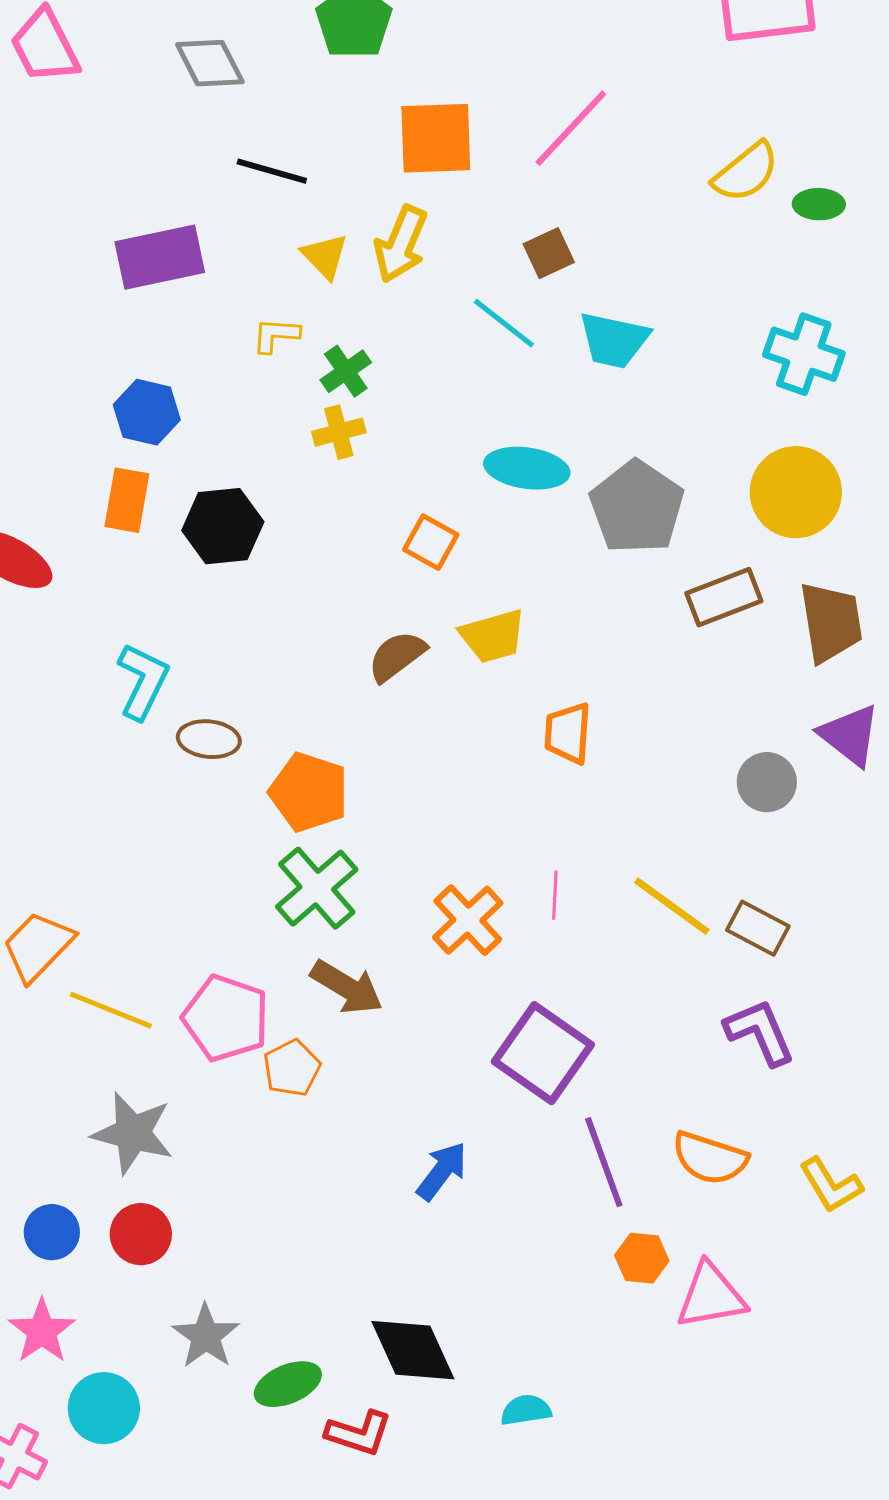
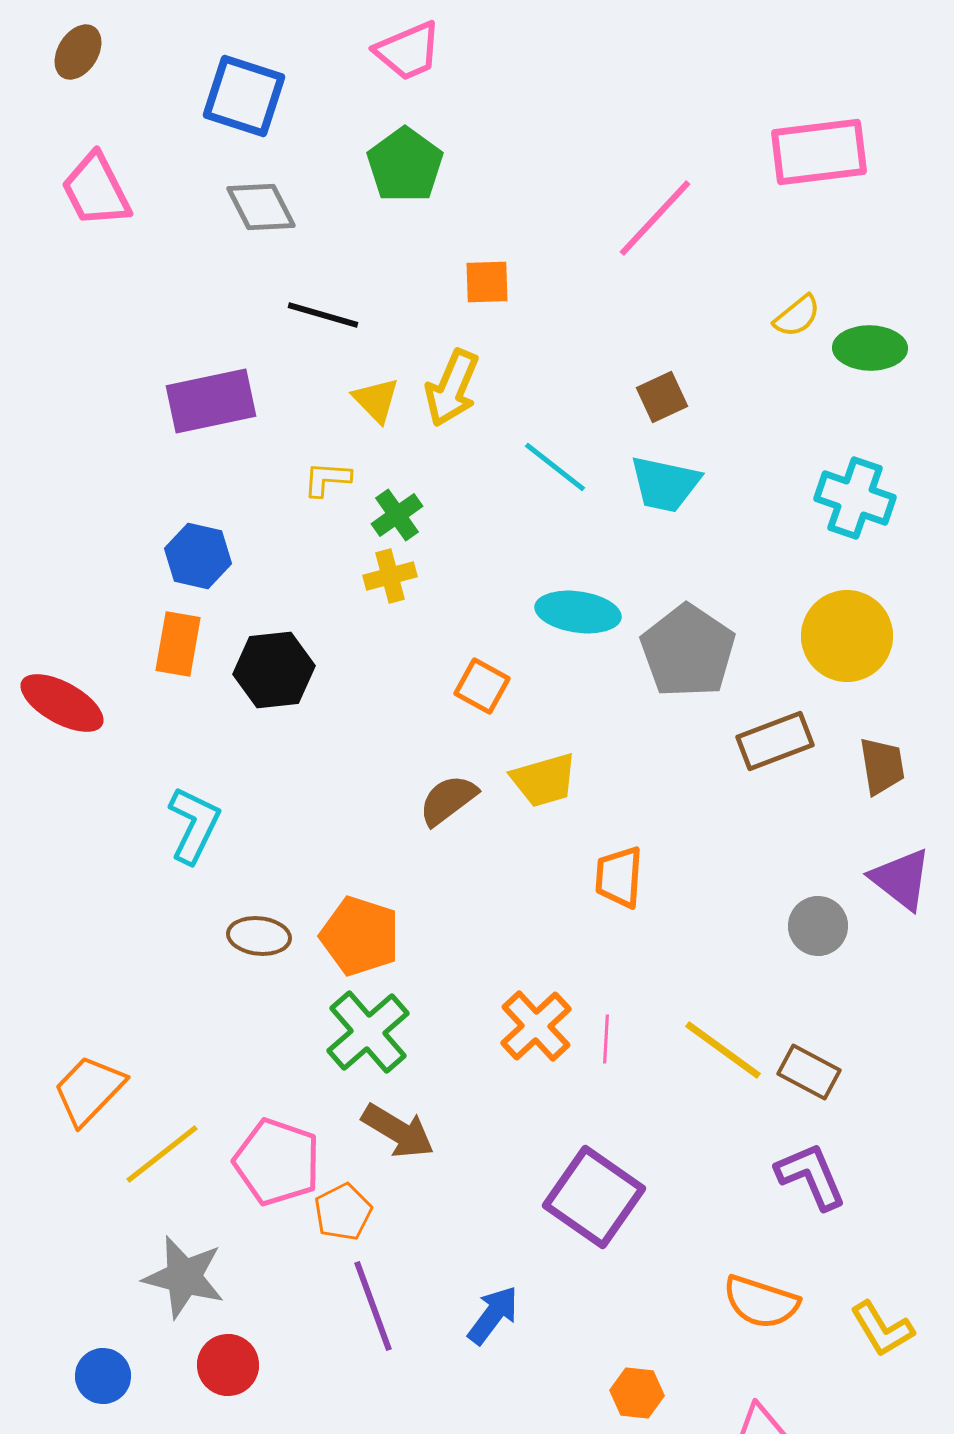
pink line: (571, 128) -> (655, 218), moved
orange square: (436, 138) -> (487, 282), size x0.6
yellow semicircle: (746, 172) -> (797, 316), size x0.7
green ellipse: (819, 204) -> (870, 348), size x1.4
brown square: (549, 253) -> (662, 397), moved
brown trapezoid: (831, 622) -> (882, 766), size x0.7
brown ellipse: (209, 739) -> (259, 936), moved
orange cross: (468, 920) -> (536, 1026), moved
yellow line: (111, 1010) -> (162, 1154), turned -60
purple line: (604, 1162) -> (373, 1306), moved
red circle: (141, 1234) -> (228, 1365), moved
orange hexagon: (642, 1258) -> (637, 1393), moved

